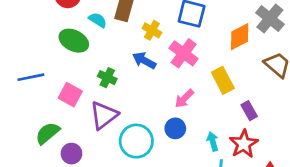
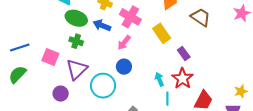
green ellipse: (74, 41) -> (76, 18), moved
pink arrow: (184, 99) -> (124, 43), moved
blue circle: (175, 128) -> (124, 67), moved
green semicircle: (48, 133) -> (17, 74), moved
purple circle: (71, 154) -> (61, 94), moved

